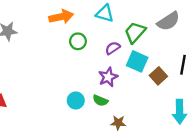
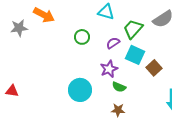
orange arrow: (61, 17) -> (44, 15), moved, turned 40
cyan circle: (76, 100) -> (80, 90), size x1.5
green semicircle: (100, 100) -> (119, 87), moved

